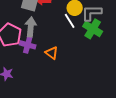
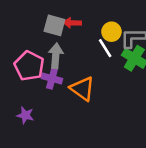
orange triangle: (52, 53) -> (82, 89), size x1.5

